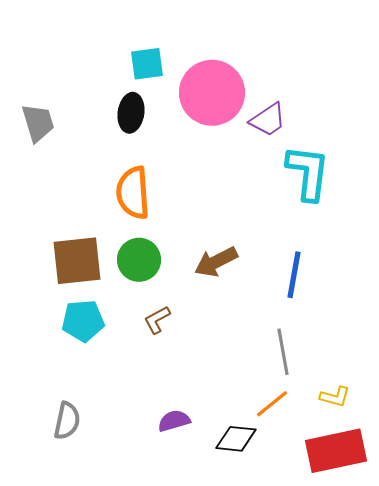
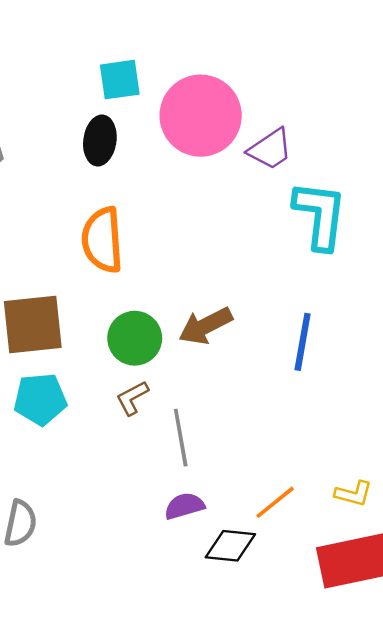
green circle: (139, 260) -> (135, 338), moved
gray line: (283, 352) -> (181, 438), moved
purple semicircle: (174, 421) -> (184, 506), moved

